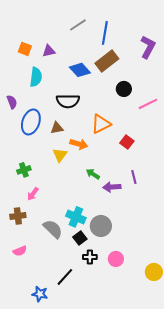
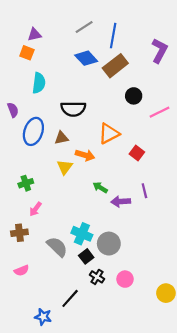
purple triangle: (49, 51) -> (34, 34), moved
blue diamond: (80, 70) -> (86, 58), moved
black cross: (90, 257) -> (97, 277), turned 32

